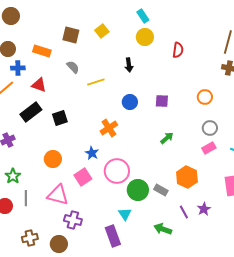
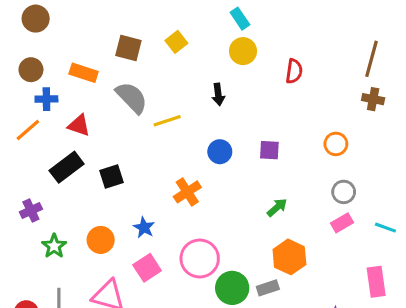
gray semicircle: (73, 67) -> (132, 98), size x1.6
blue star: (92, 153) -> (144, 228), moved
green star: (13, 176) -> (54, 246), moved
orange hexagon: (187, 177) -> (289, 257), moved
gray rectangle: (161, 190) -> (268, 288), turned -48

